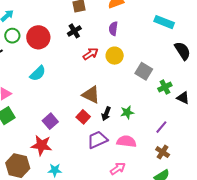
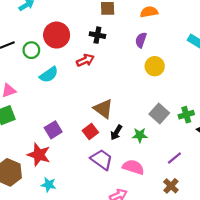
black cross: (74, 31) -> (97, 35), turned 32
green circle: (12, 36) -> (31, 50), moved
red arrow: (91, 54) -> (85, 60), moved
yellow circle: (115, 56) -> (155, 66), moved
gray square: (144, 71) -> (159, 114), moved
purple trapezoid: (97, 140) -> (102, 159), turned 50

